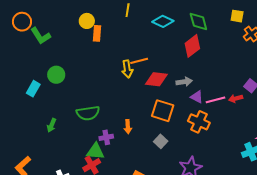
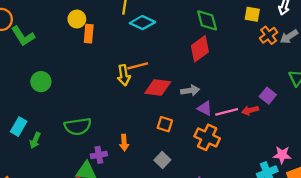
cyan diamond: (163, 21) -> (142, 23), moved
cyan rectangle: (33, 89) -> (19, 127), moved
orange square: (163, 111) -> (165, 124), size x0.6

